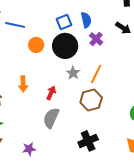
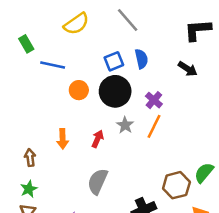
purple cross: (96, 39) -> (154, 100), moved
red arrow: (51, 93) -> (98, 139), moved
brown hexagon: (91, 100) -> (176, 185), moved

